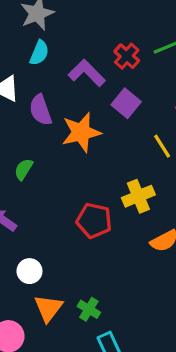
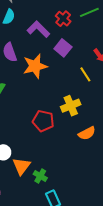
orange triangle: (48, 308) -> (21, 166), moved

